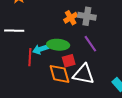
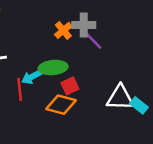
purple line: (90, 44) -> (93, 40), moved
orange diamond: (59, 74) -> (61, 105), turned -50
white triangle: (83, 74) -> (120, 98), moved

